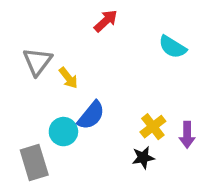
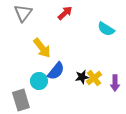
gray triangle: (37, 62) -> (23, 13), moved
yellow arrow: (68, 78) -> (42, 48), size x1.5
black star: (143, 158) -> (82, 77), moved

